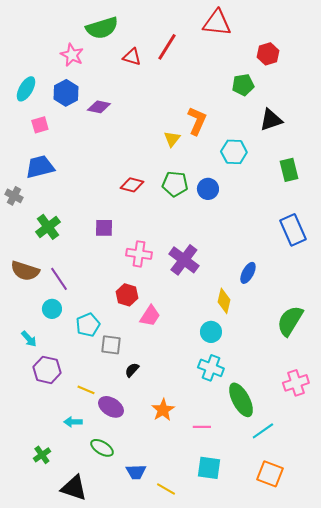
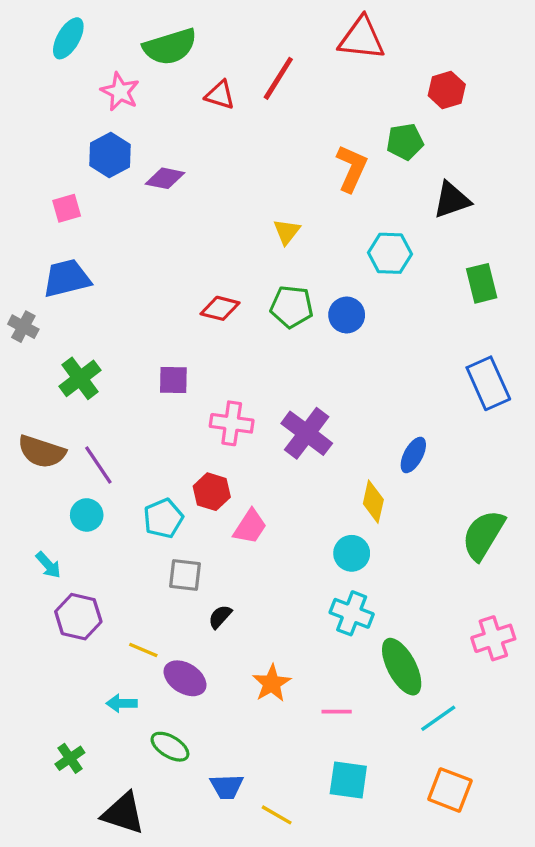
cyan ellipse: (26, 89) -> (68, 38), moved
orange L-shape: (197, 121) -> (352, 168), moved
cyan pentagon: (88, 325) -> (163, 518), moved

